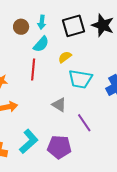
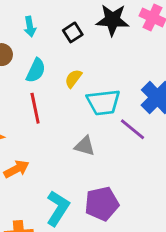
cyan arrow: (42, 22) -> (30, 27), moved
black square: (73, 26) -> (73, 32), size x0.6
purple line: (84, 123) -> (132, 129), moved

